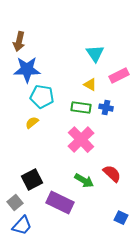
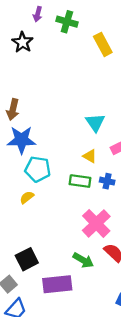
pink cross: (81, 140) -> (96, 223), moved
purple rectangle: (60, 203) -> (57, 284), turned -32

